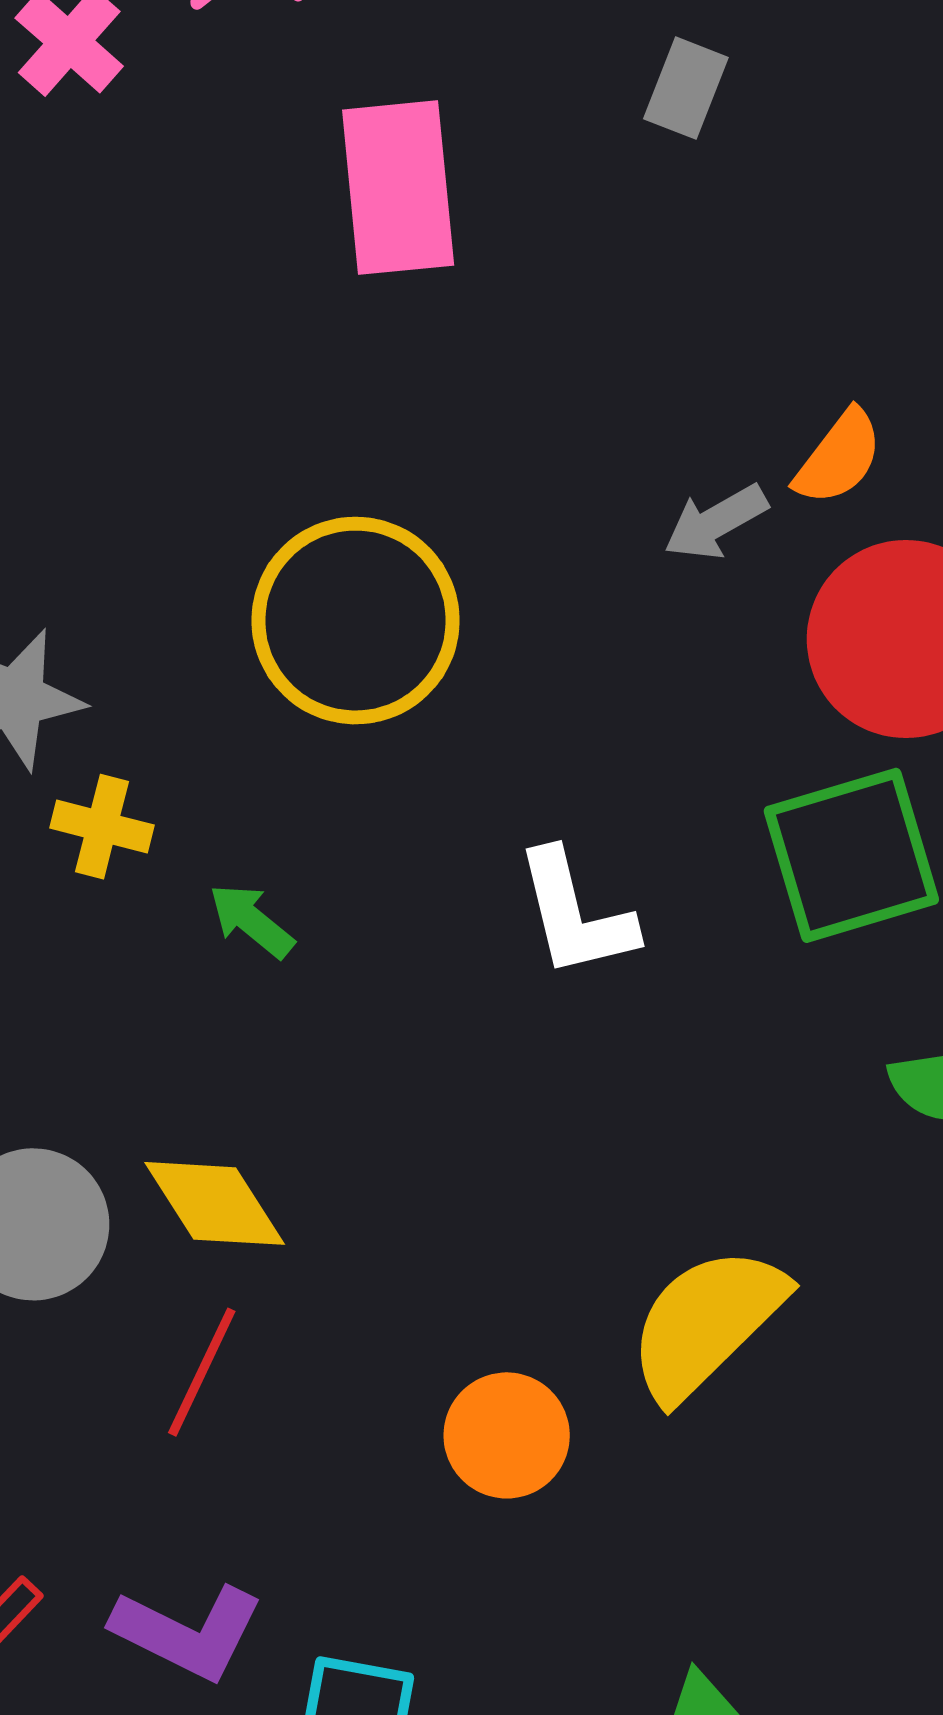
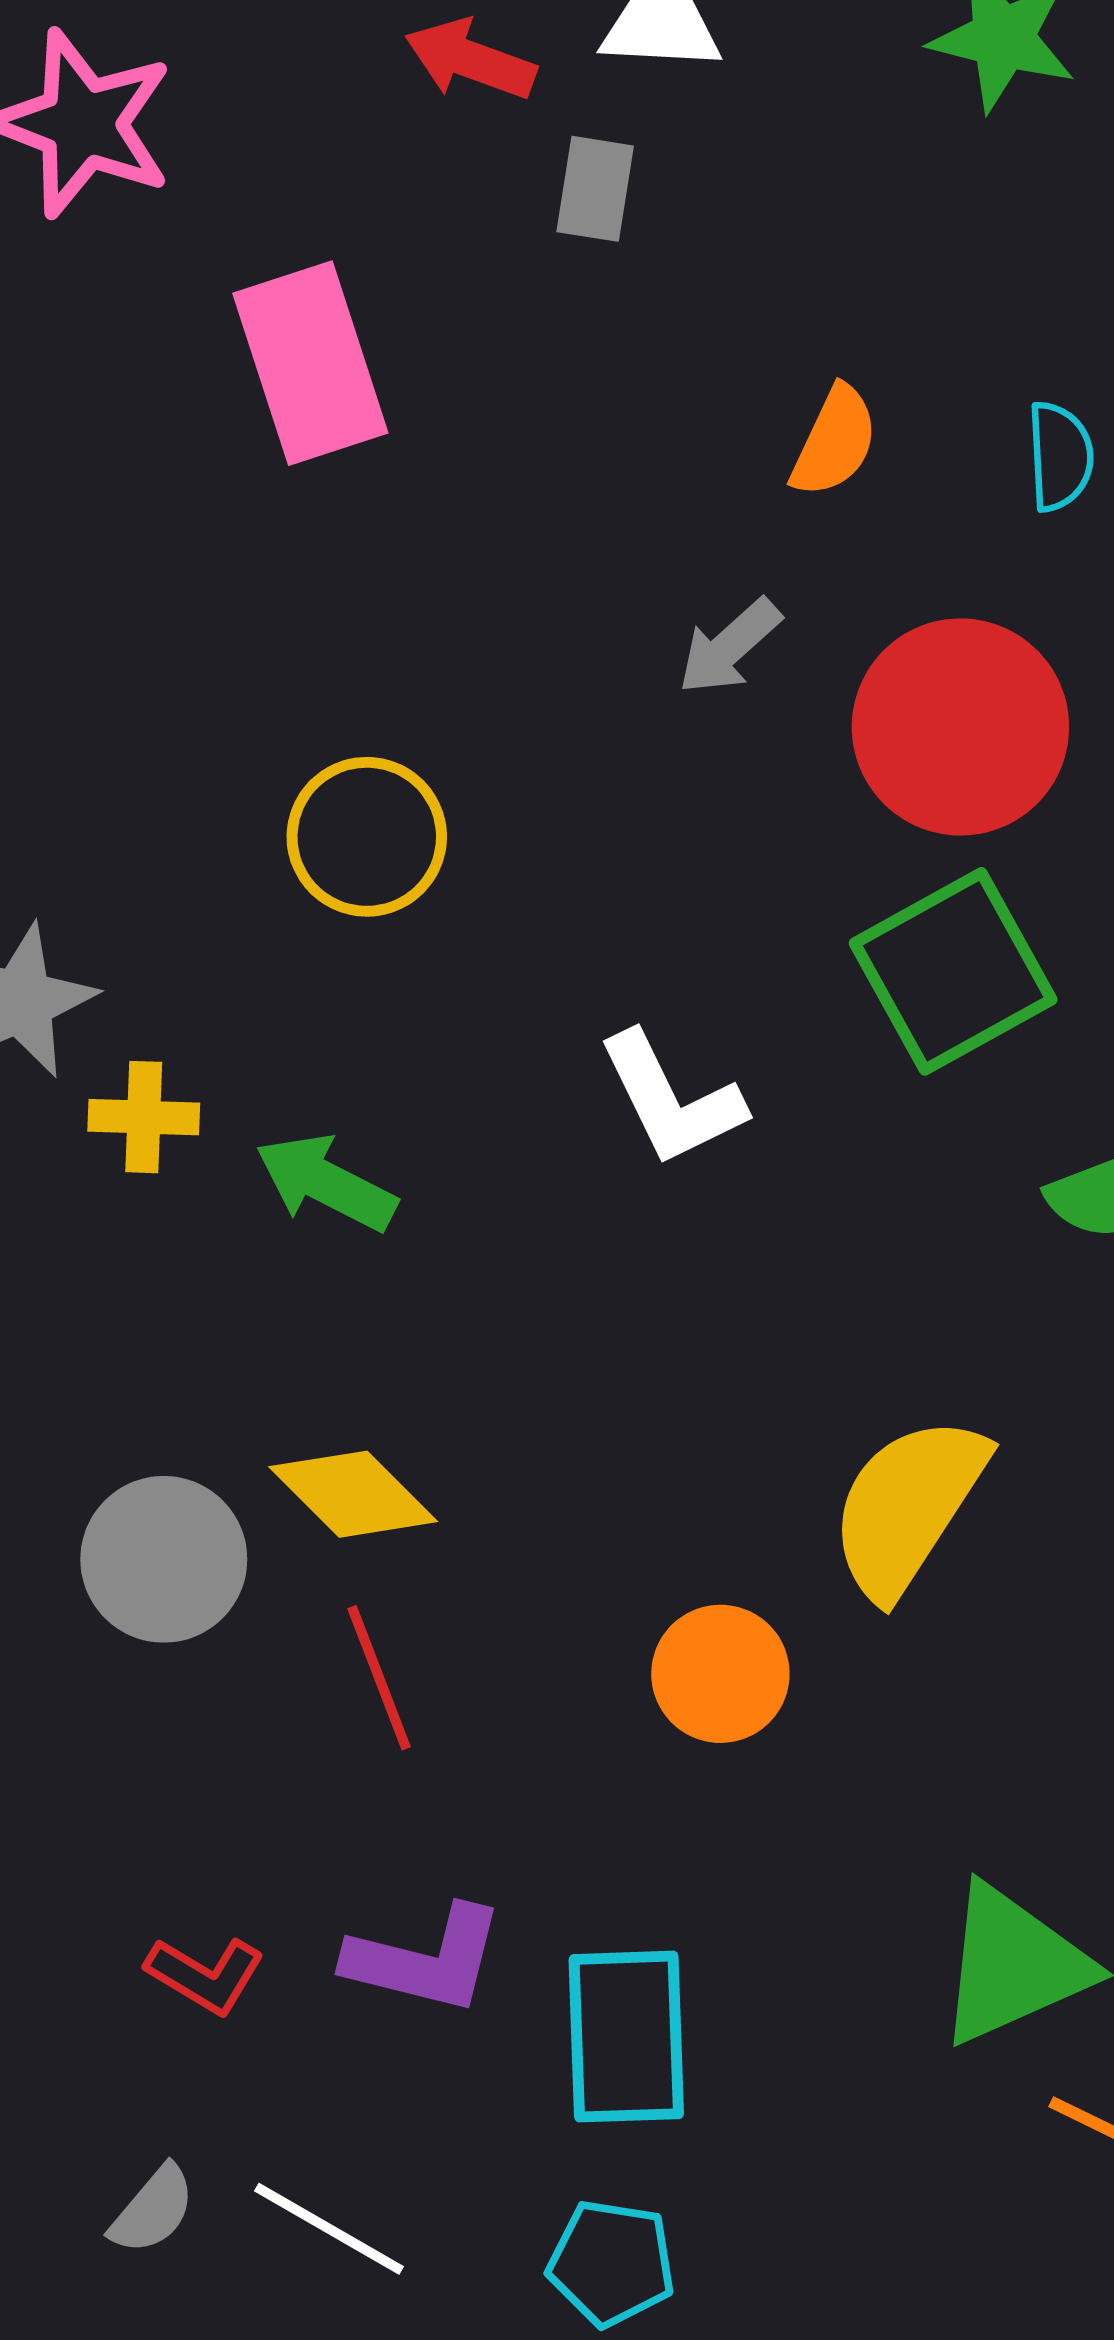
orange semicircle: (839, 457) -> (835, 441), moved
yellow circle: (356, 621) -> (367, 837), size x0.7
green arrow: (251, 921) -> (326, 1183), size x1.4
red line: (202, 1372) -> (379, 1678), turned -34

